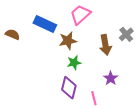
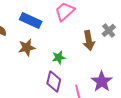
brown star: (68, 41) -> (27, 47), moved
purple star: (111, 78) -> (102, 81), moved, size x1.5

